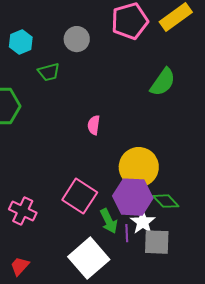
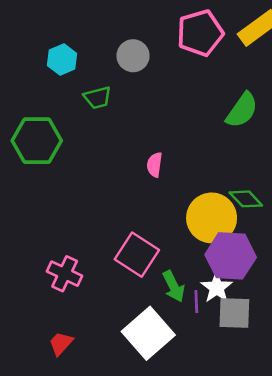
purple hexagon: (133, 197) -> (231, 256), moved
green diamond: (166, 201) -> (246, 199), moved

